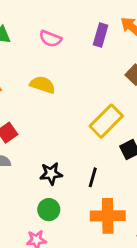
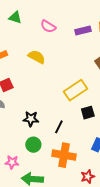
purple rectangle: (101, 35) -> (83, 31), turned 49
green circle: (49, 210) -> (33, 145), moved

